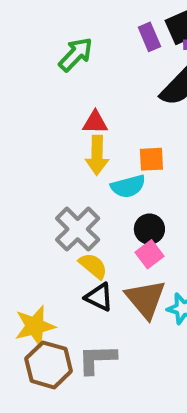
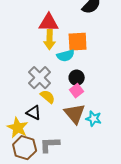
red triangle: (95, 122) -> (49, 23), size x1.5
orange square: (151, 159) -> (78, 42), size x1.5
black triangle: (99, 297) -> (34, 113), moved
yellow star: (35, 326) -> (18, 128), turned -30

